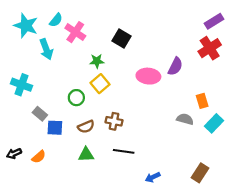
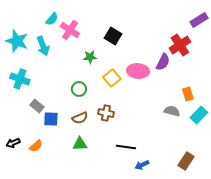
cyan star: (26, 26) -> (17, 41), moved
red cross: (210, 48) -> (180, 45), moved
yellow square: (100, 84) -> (112, 78), moved
green circle: (76, 98) -> (79, 89), moved
black line: (124, 151) -> (126, 147), moved

